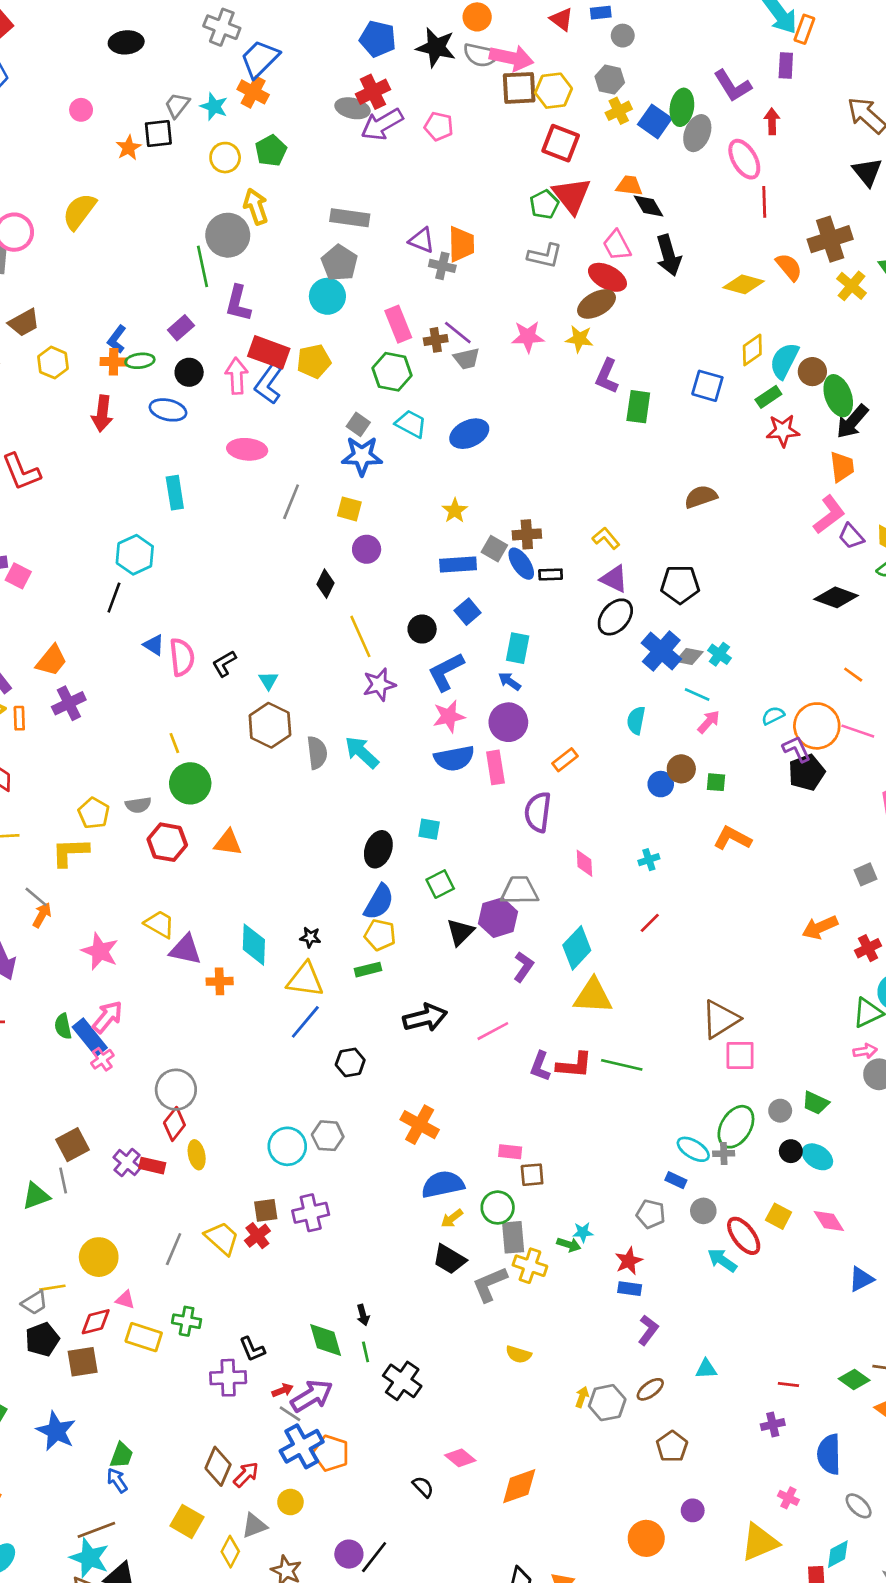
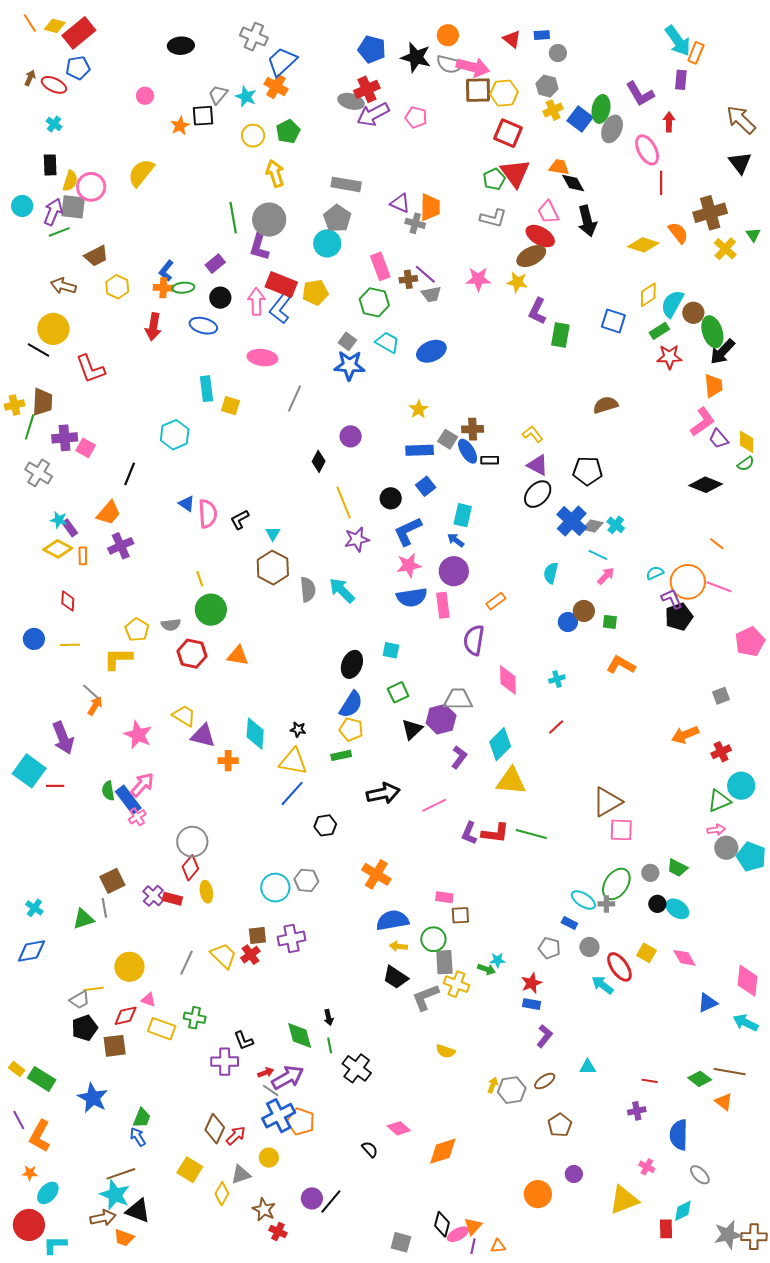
gray circle: (228, 235) -> (269, 220), moved
yellow square: (349, 509) -> (231, 406), moved
black line: (114, 598) -> (130, 474), moved
pink diamond: (584, 863) -> (508, 680), size x1.4
yellow arrow: (452, 1218) -> (398, 946), turned 42

